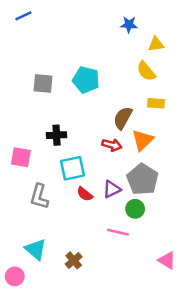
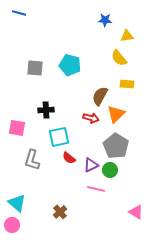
blue line: (23, 16) -> (19, 13), turned 40
purple triangle: (112, 189) -> (91, 165), moved
cyan triangle: (36, 249) -> (17, 203), moved

